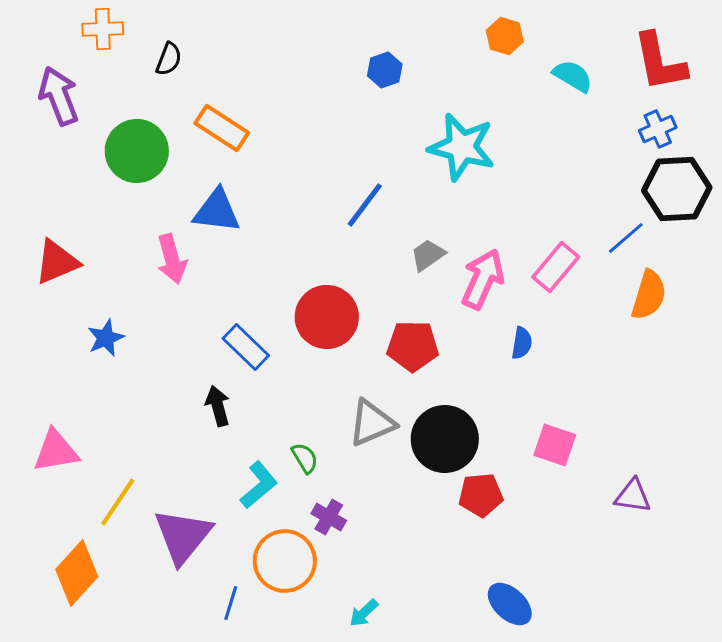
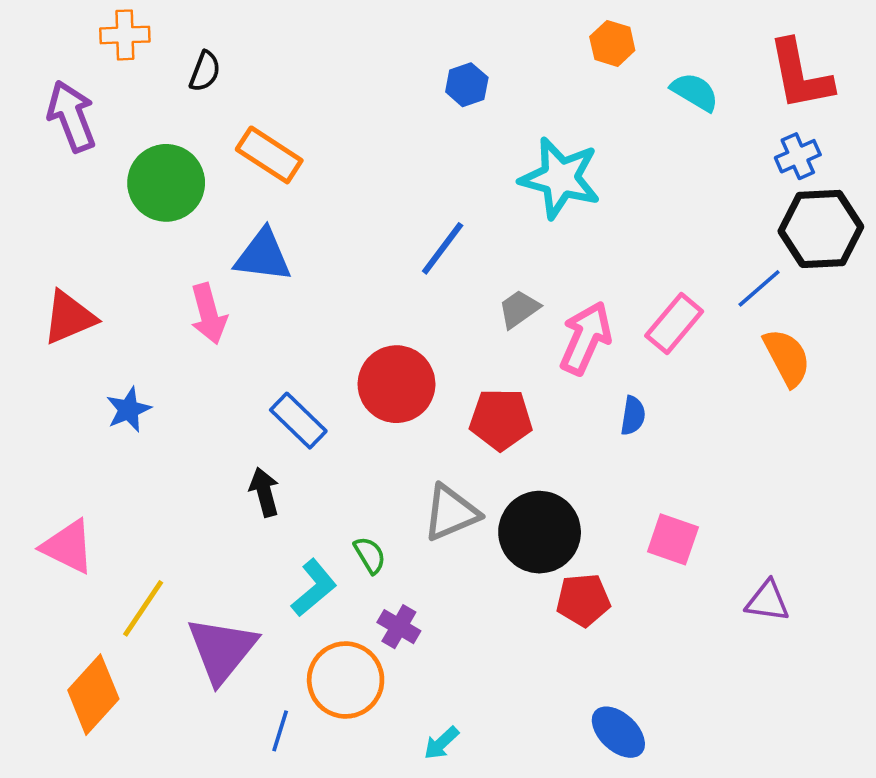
orange semicircle: (649, 295) -> (787, 357), turned -45
pink triangle: (56, 451) -> (68, 547), turned 36

